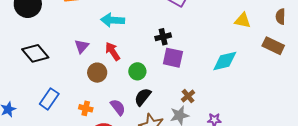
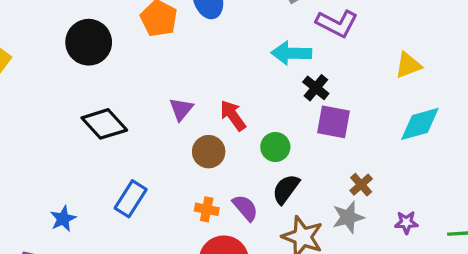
cyan arrow: (113, 20) -> (291, 53), moved
yellow triangle: (243, 20) -> (408, 65), moved, turned -30
black cross: (163, 37) -> (316, 88), turned -35
orange cross: (86, 108) -> (207, 209), moved

